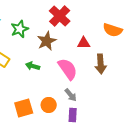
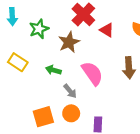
red triangle: (84, 43) -> (107, 30), moved, turned 32
gray arrow: (71, 95) -> (70, 91), moved

